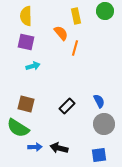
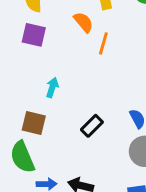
cyan arrow: (33, 66) -> (52, 87), moved, turned -56
green semicircle: (18, 128) -> (22, 157), turned 35

